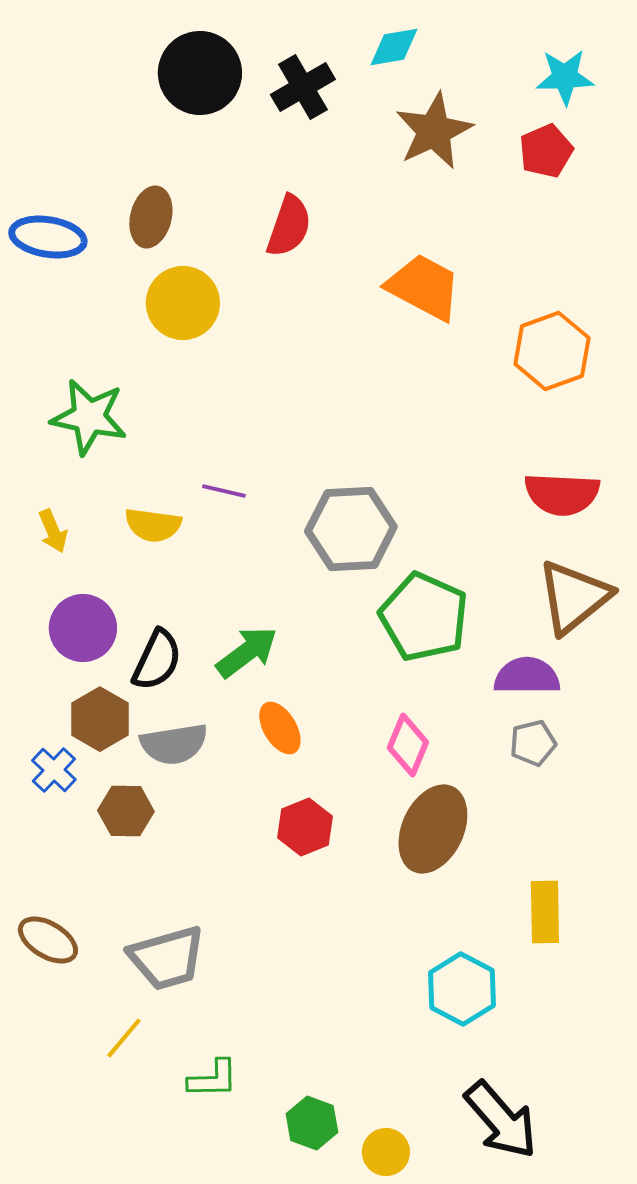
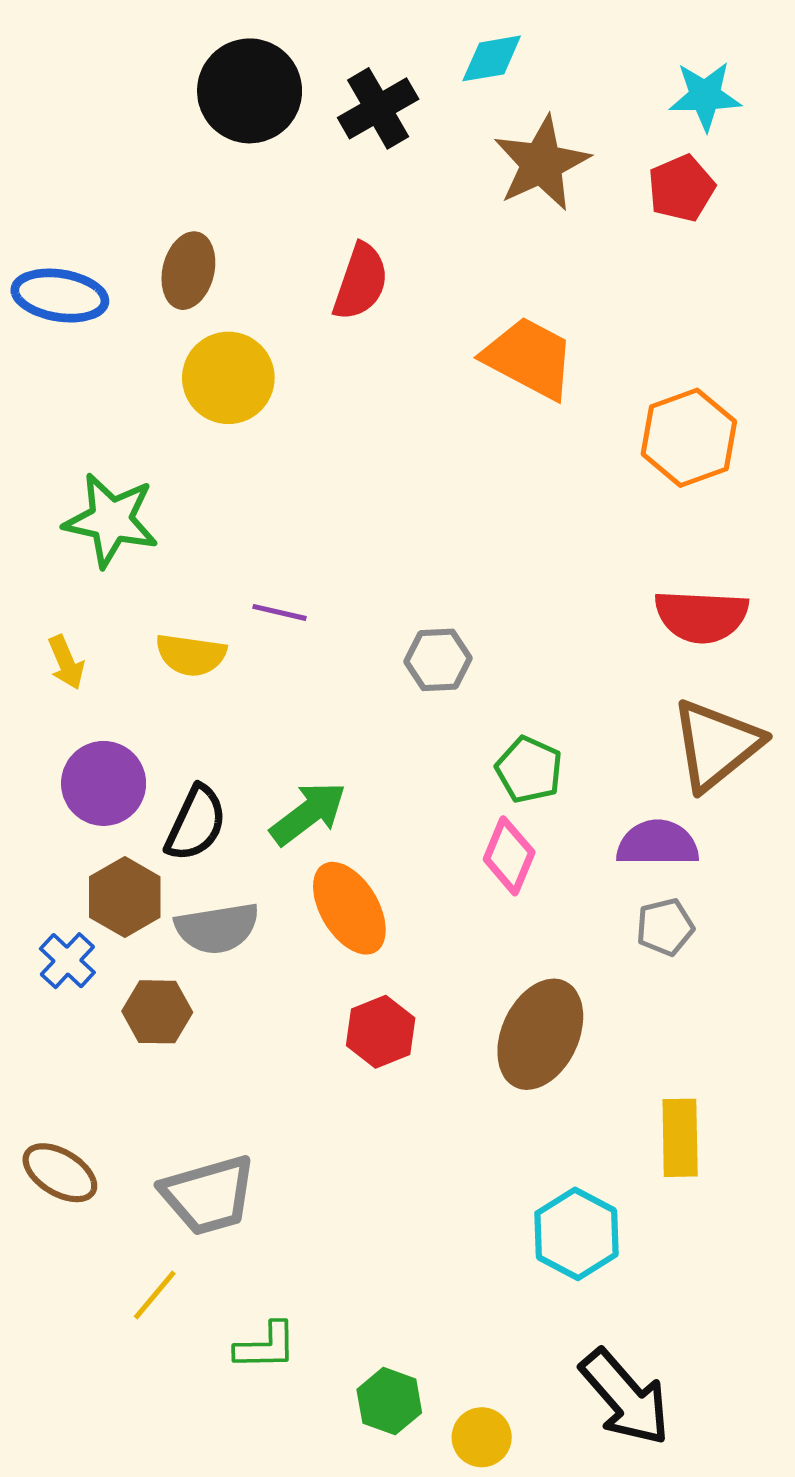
gray hexagon: (351, 529) -> (438, 660), size x0.6
green pentagon: (424, 617) -> (529, 770), size x0.6
orange ellipse: (280, 728) -> (349, 908), size x1.4
pink diamond: (408, 745) -> (509, 856), moved

